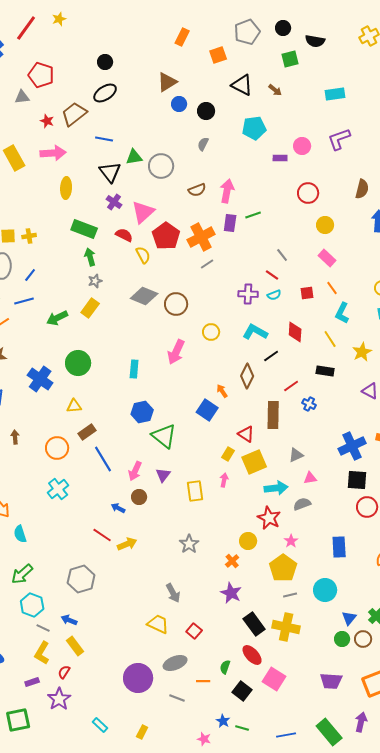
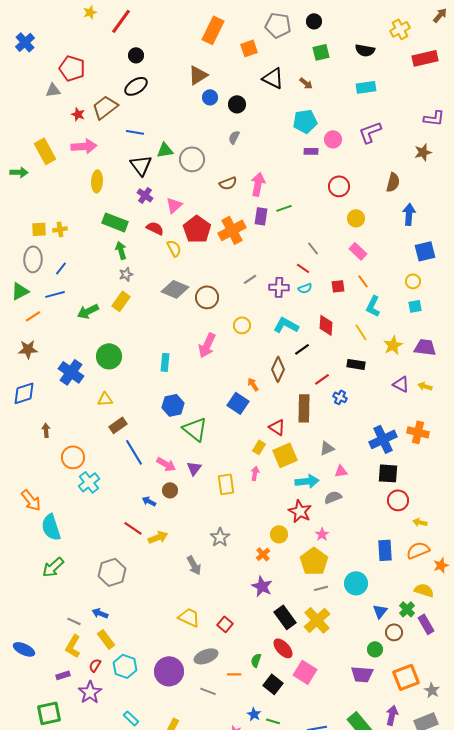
red line: (26, 28) -> (121, 21), moved
gray pentagon: (247, 32) -> (278, 25), turned 30
orange rectangle: (182, 37) -> (213, 30), size x1.5
black semicircle: (315, 41) -> (365, 50), moved
cyan pentagon: (254, 128) -> (305, 121), moved
pink triangle: (143, 212) -> (174, 205), size x0.7
gray line: (207, 264) -> (250, 279), moved
orange circle: (57, 448) -> (73, 457), moved
pink arrow: (135, 471) -> (166, 464), turned -84
cyan semicircle: (20, 534) -> (51, 527), size x1.5
blue rectangle: (339, 547) -> (385, 550), moved
gray arrow: (173, 593) -> (194, 565), moved
cyan hexagon: (32, 605) -> (125, 666), moved
yellow cross: (286, 627) -> (317, 620), turned 36
green circle: (342, 639) -> (375, 649), moved

